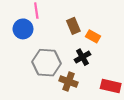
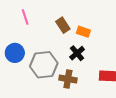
blue circle: (23, 29) -> (15, 53), moved

